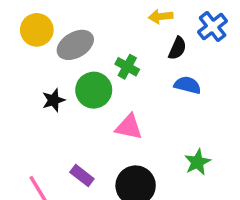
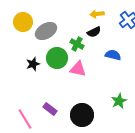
black semicircle: (177, 48) -> (94, 32), moved, turned 40
pink triangle: (129, 127) -> (78, 69), moved

